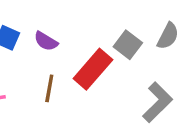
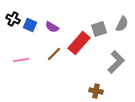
gray square: (128, 45) -> (99, 29), turned 35
brown line: (49, 88) -> (54, 54), turned 35

